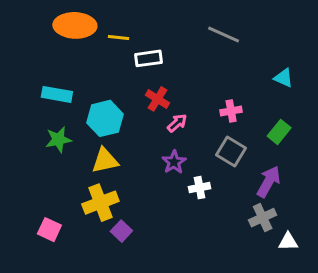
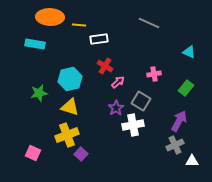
cyan rectangle: (57, 94) -> (35, 44), moved
gray square: (231, 152) -> (141, 101), moved
yellow triangle: (105, 161) -> (70, 107), turned 30
white cross: (200, 188) -> (133, 125), size x1.5

